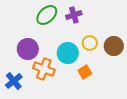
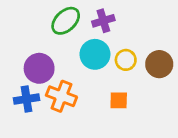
cyan circle: (68, 53) -> (95, 54), moved
orange square: (85, 72) -> (119, 100), turned 32
blue cross: (14, 81) -> (27, 99), moved, turned 30

